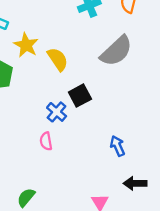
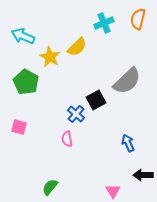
gray semicircle: (116, 51) -> (127, 81), moved
yellow semicircle: (58, 59) -> (77, 47), moved, turned 80

